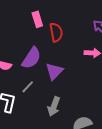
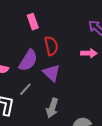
red semicircle: (56, 32) -> (51, 46), moved
purple triangle: (54, 71) -> (51, 73), turned -30

